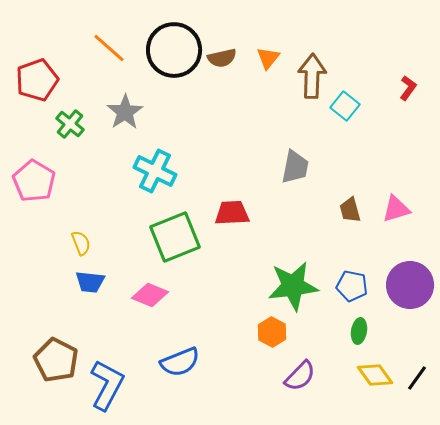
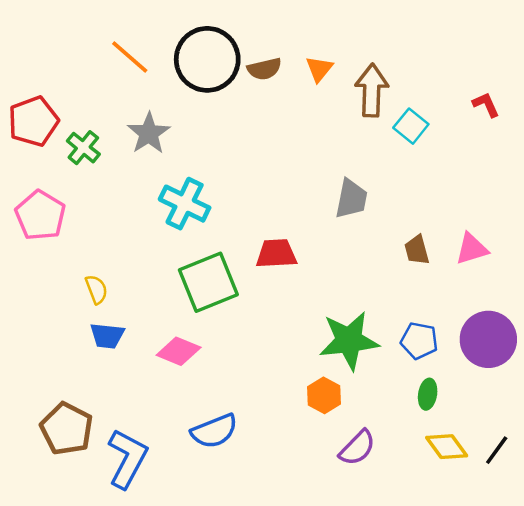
red pentagon: (37, 80) -> (33, 121), moved
red L-shape: (408, 88) -> (486, 105), turned -60

